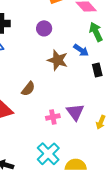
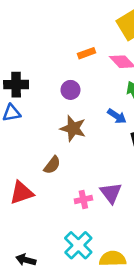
brown star: (58, 60) -> (73, 128), moved

